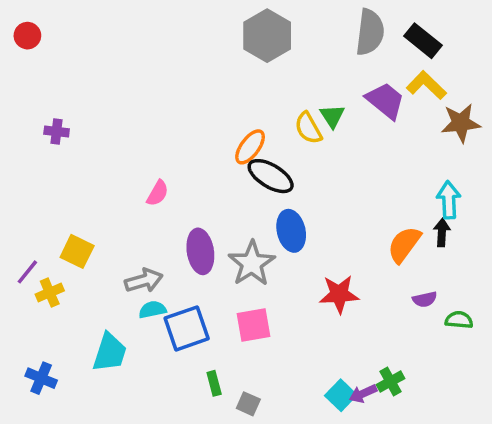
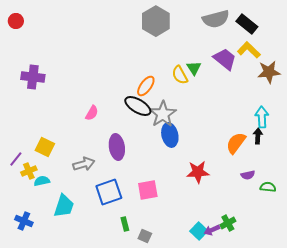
gray semicircle: (370, 32) -> (216, 19), turned 68
purple cross: (57, 132) -> (33, 77), size x1.6
black ellipse: (271, 176) -> (138, 106), moved
gray star: (252, 263) -> (163, 114), moved
cyan semicircle: (152, 310) -> (42, 181), moved

